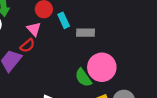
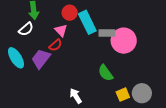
cyan rectangle: (64, 20) -> (87, 22), size x1.6
pink circle: (102, 67) -> (124, 41), moved

